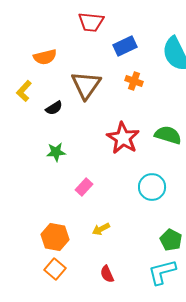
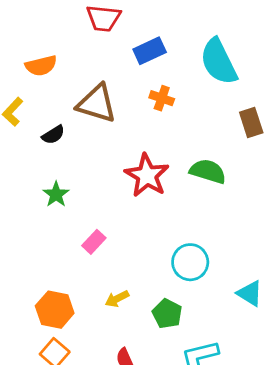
brown triangle: (86, 85) -> (97, 104), turned -48
green star: (56, 152) -> (56, 194), turned -30
cyan circle: (152, 187) -> (190, 262), moved
green pentagon: (171, 240) -> (167, 314), moved

